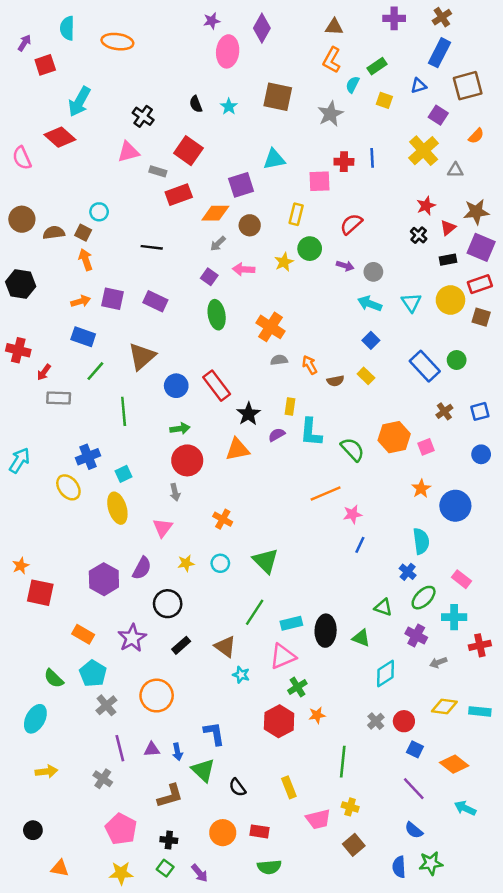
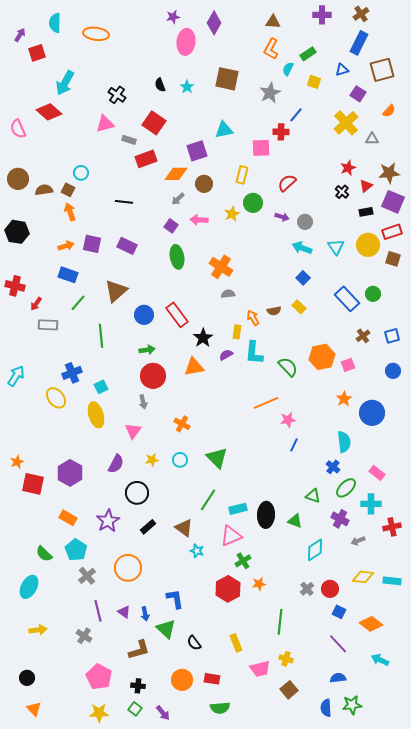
blue line: (372, 158) -> (296, 115), moved, turned 42
orange arrow: (310, 365) -> (253, 318), moved
purple hexagon: (104, 579) -> (70, 473), moved
purple triangle: (152, 749) -> (124, 612), turned 40
blue semicircle: (414, 830) -> (338, 678), turned 133
orange triangle: (60, 868) -> (34, 709), moved, turned 35

